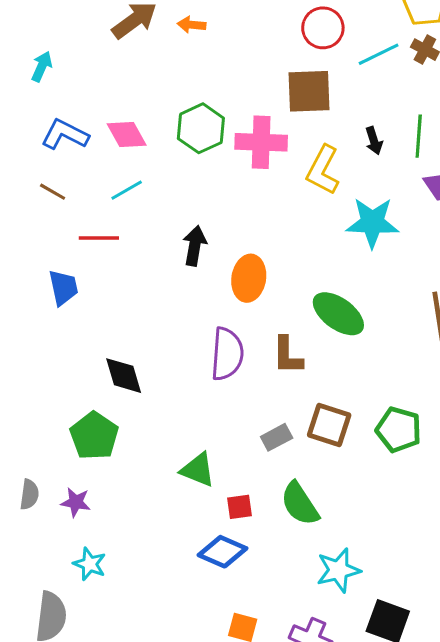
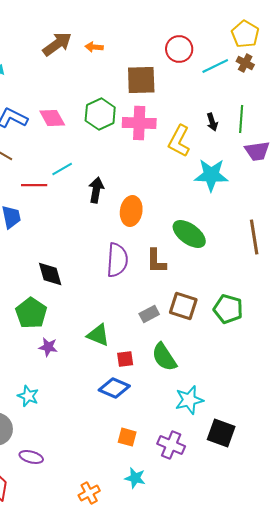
brown square: (309, 91) -> (141, 80), moved
cyan line: (127, 190) -> (62, 169), moved
purple star: (76, 502) -> (48, 347), moved

